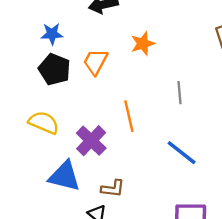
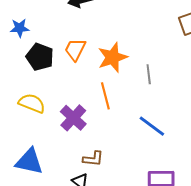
blue star: (52, 34) -> (20, 28), moved
orange star: (143, 44) -> (113, 57), moved, size x1.4
blue triangle: (64, 176) -> (29, 161), moved

